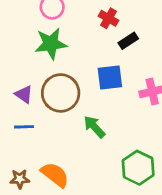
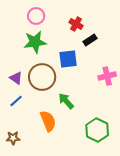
blue square: (110, 77) -> (68, 59), moved
blue line: (24, 127) -> (16, 101), turned -40
orange semicircle: (55, 175) -> (48, 121), moved, turned 30

